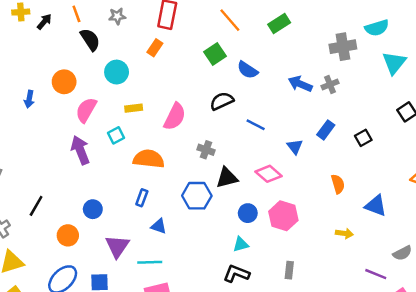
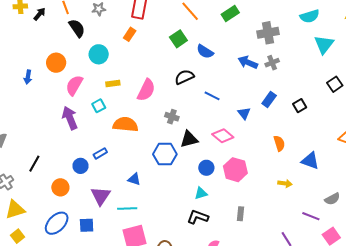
gray cross: (343, 47) -> (268, 33), moved
blue rectangle: (142, 198) -> (100, 153), moved, turned 40

